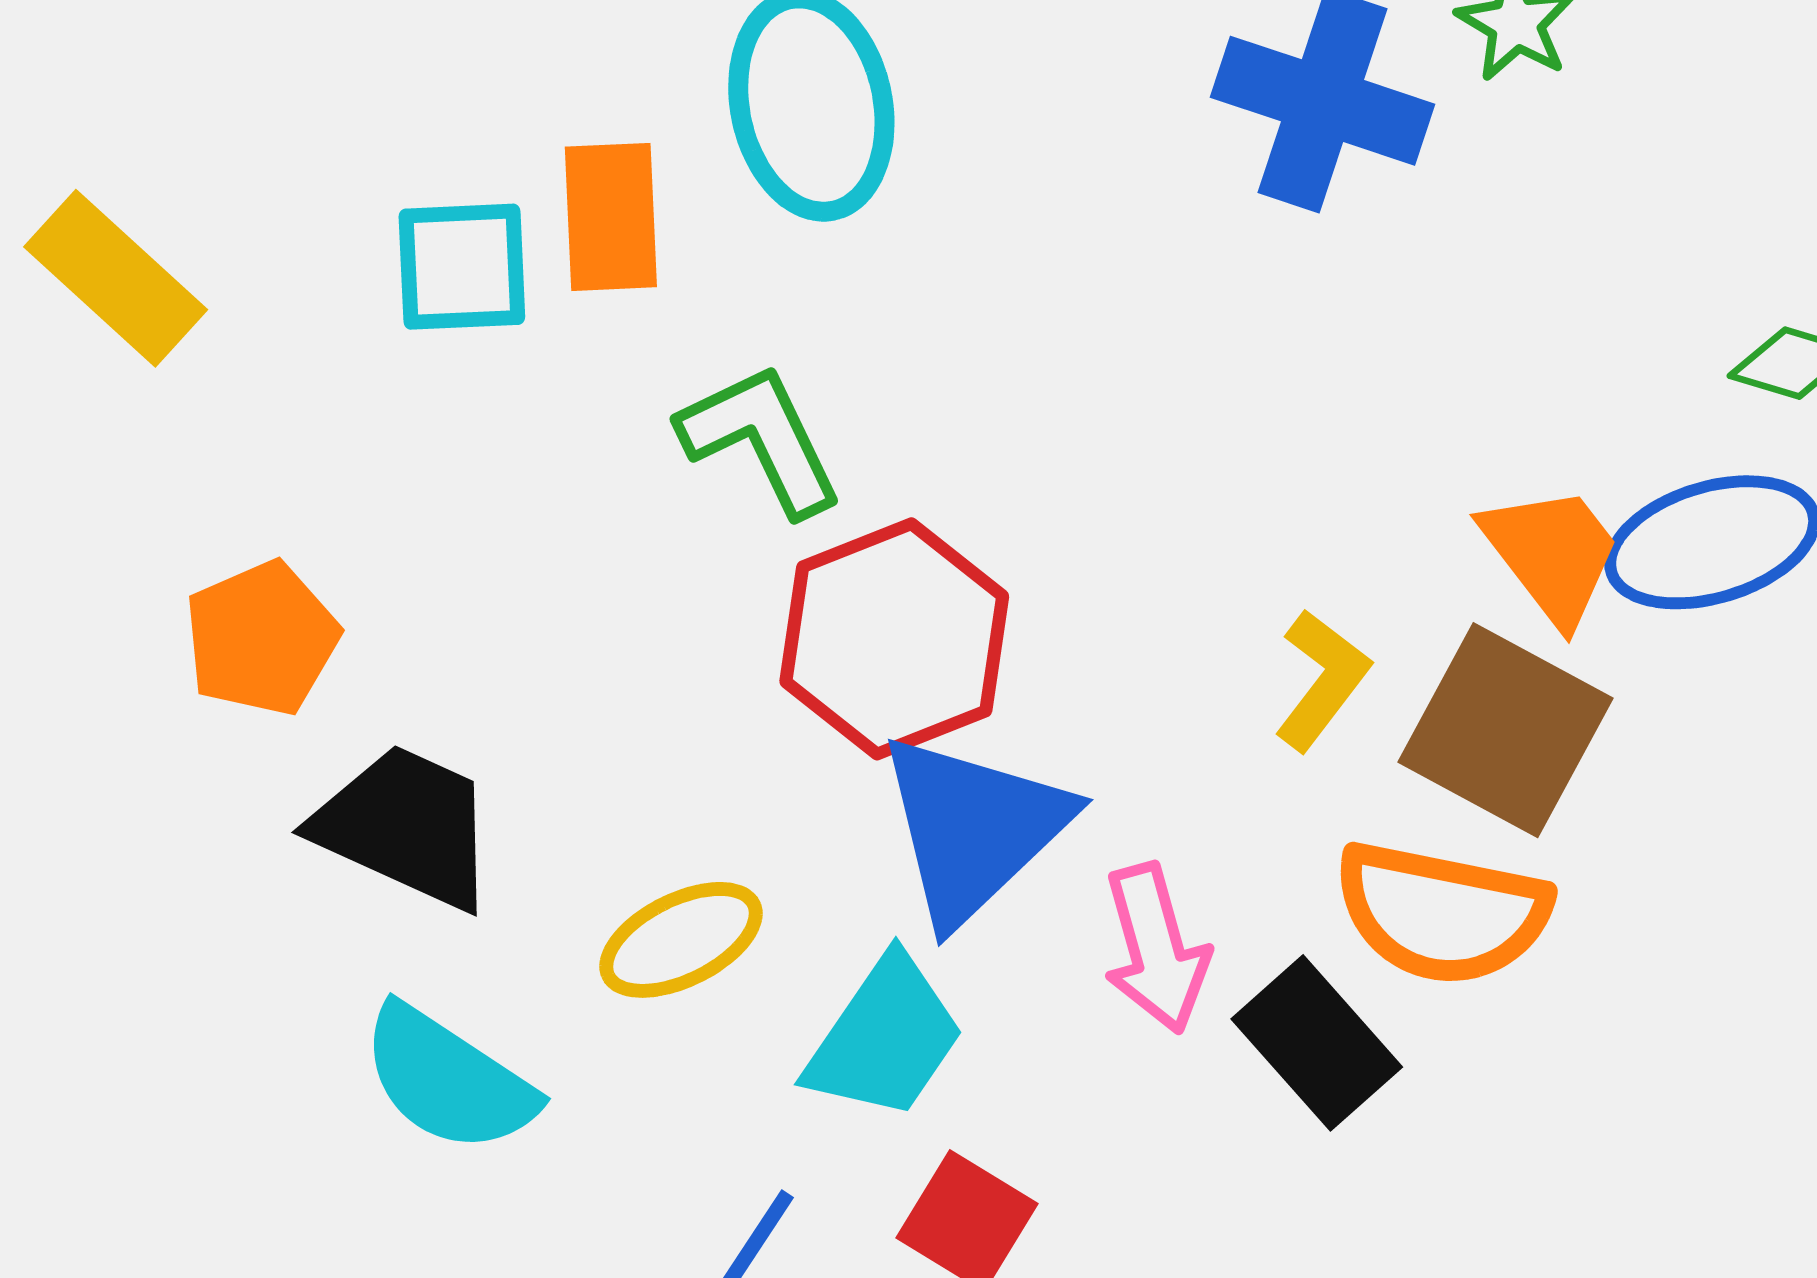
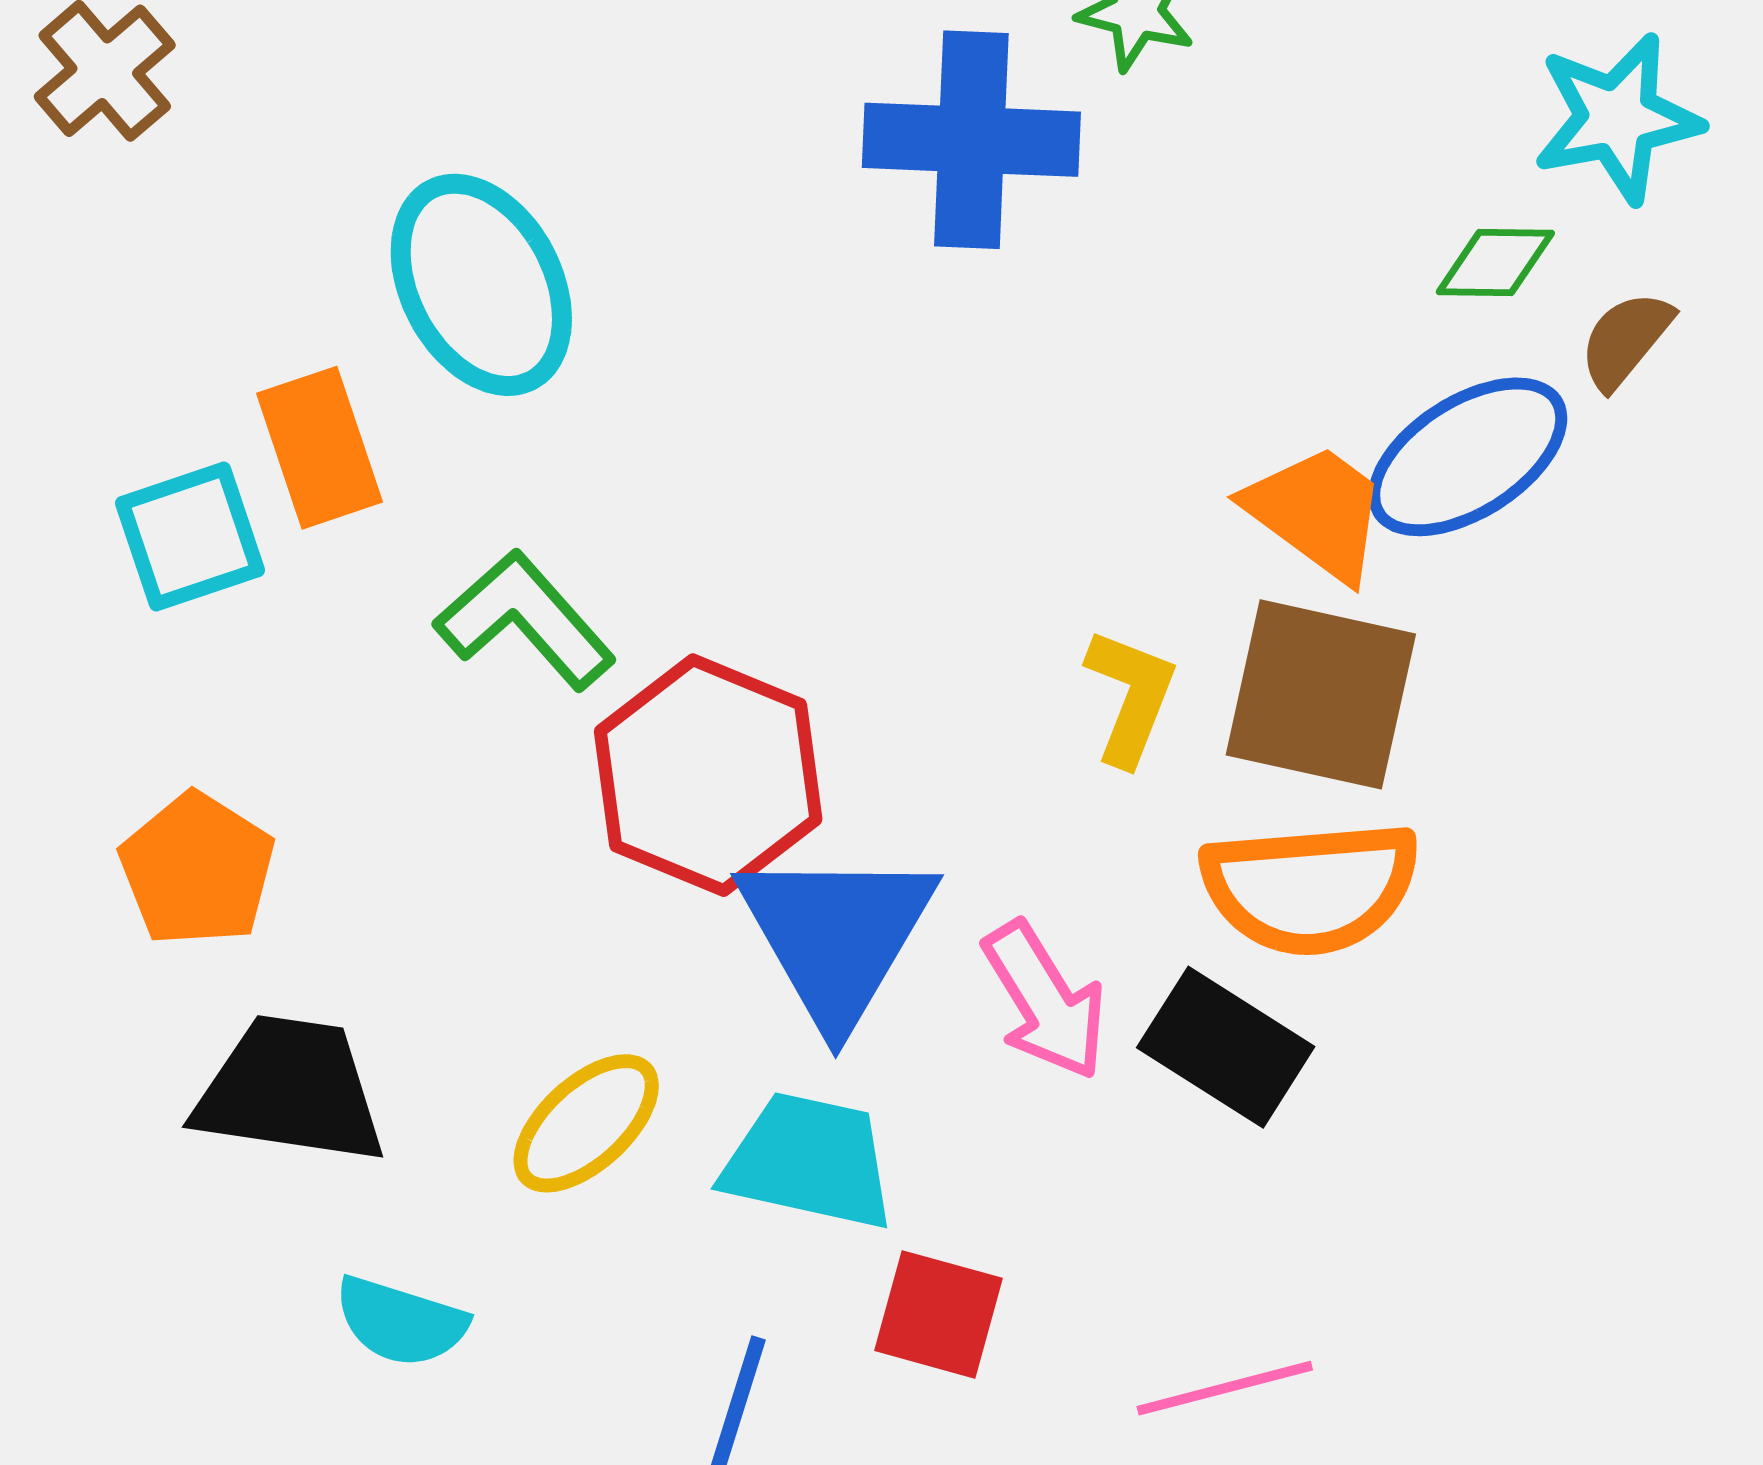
orange pentagon: (262, 638) -> (197, 870), moved
cyan trapezoid: (885, 1038) -> (809, 1161), turned -96
cyan semicircle: (448, 1079) -> (401, 1322), size x0.7

